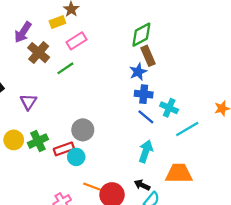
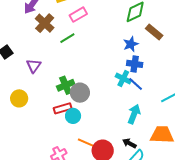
brown rectangle: (148, 56) -> (154, 32), moved, turned -30
cyan cross: (169, 108) -> (123, 79), moved
green cross: (38, 141) -> (66, 85), moved

